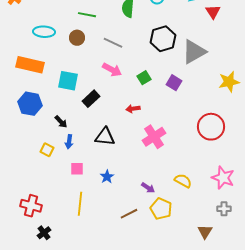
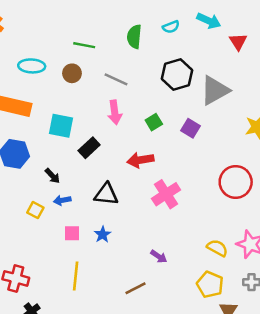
pink arrow: (112, 70) -> (115, 112), turned 54
red arrow: (133, 109) -> (140, 160), size x1.5
blue arrow: (69, 142) -> (62, 200), turned 72
blue star: (107, 177) -> (103, 234), moved
yellow semicircle: (183, 181) -> (217, 248), moved
yellow pentagon: (161, 209) -> (210, 285), moved

